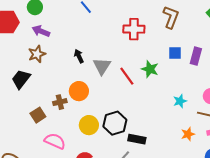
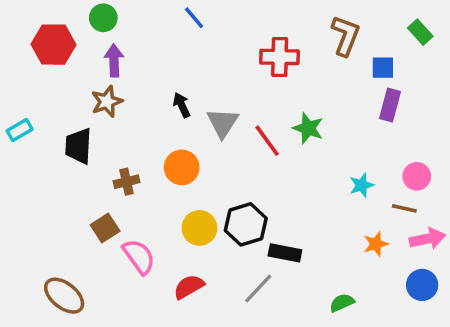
purple arrow: (41, 31) -> (114, 61), turned 66
blue square: (175, 53) -> (383, 68), moved
black trapezoid: (21, 79) -> (78, 146), turned -35
brown cross: (60, 102) -> (126, 182), moved
brown square: (38, 115) -> (105, 228), moved
pink semicircle: (55, 141) -> (139, 256), turned 30

